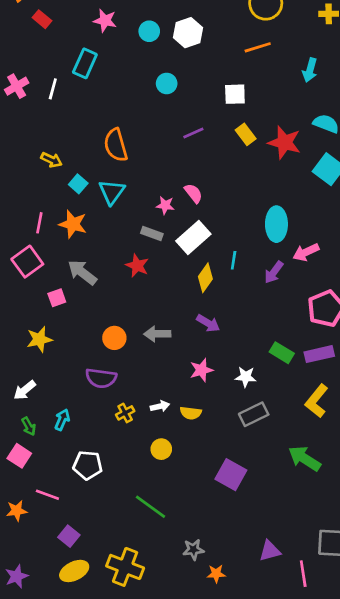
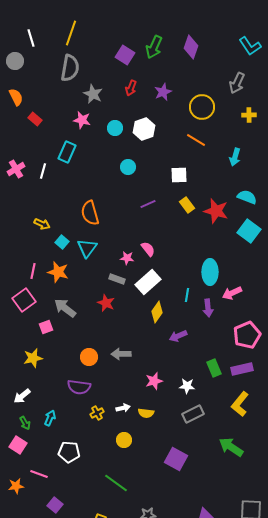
orange line: (258, 47) -> (196, 140), turned 48
cyan line: (234, 260) -> (187, 295), moved
purple arrow: (274, 272) -> (208, 308), turned -42
purple arrow: (208, 323) -> (178, 336), moved, turned 126
green rectangle: (282, 353) -> (214, 368), turned 36

